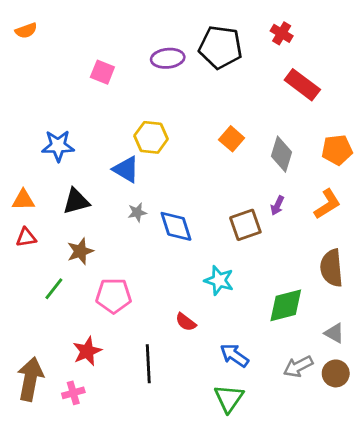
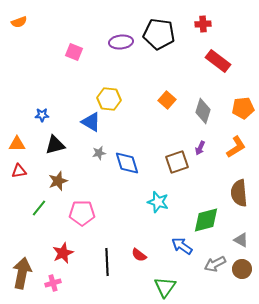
red cross: (282, 33) -> (203, 24), turned -35
blue star: (58, 146) -> (42, 115), moved, size x0.6
red semicircle: (186, 322) -> (139, 255), moved
blue arrow: (234, 355) -> (182, 246), moved

